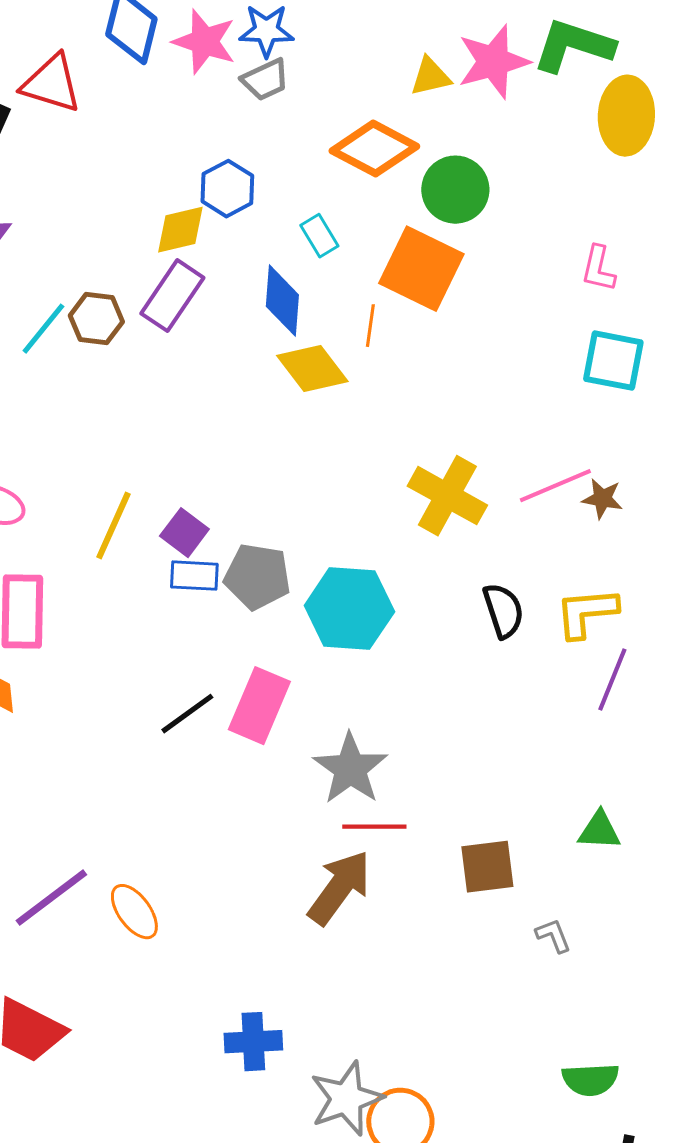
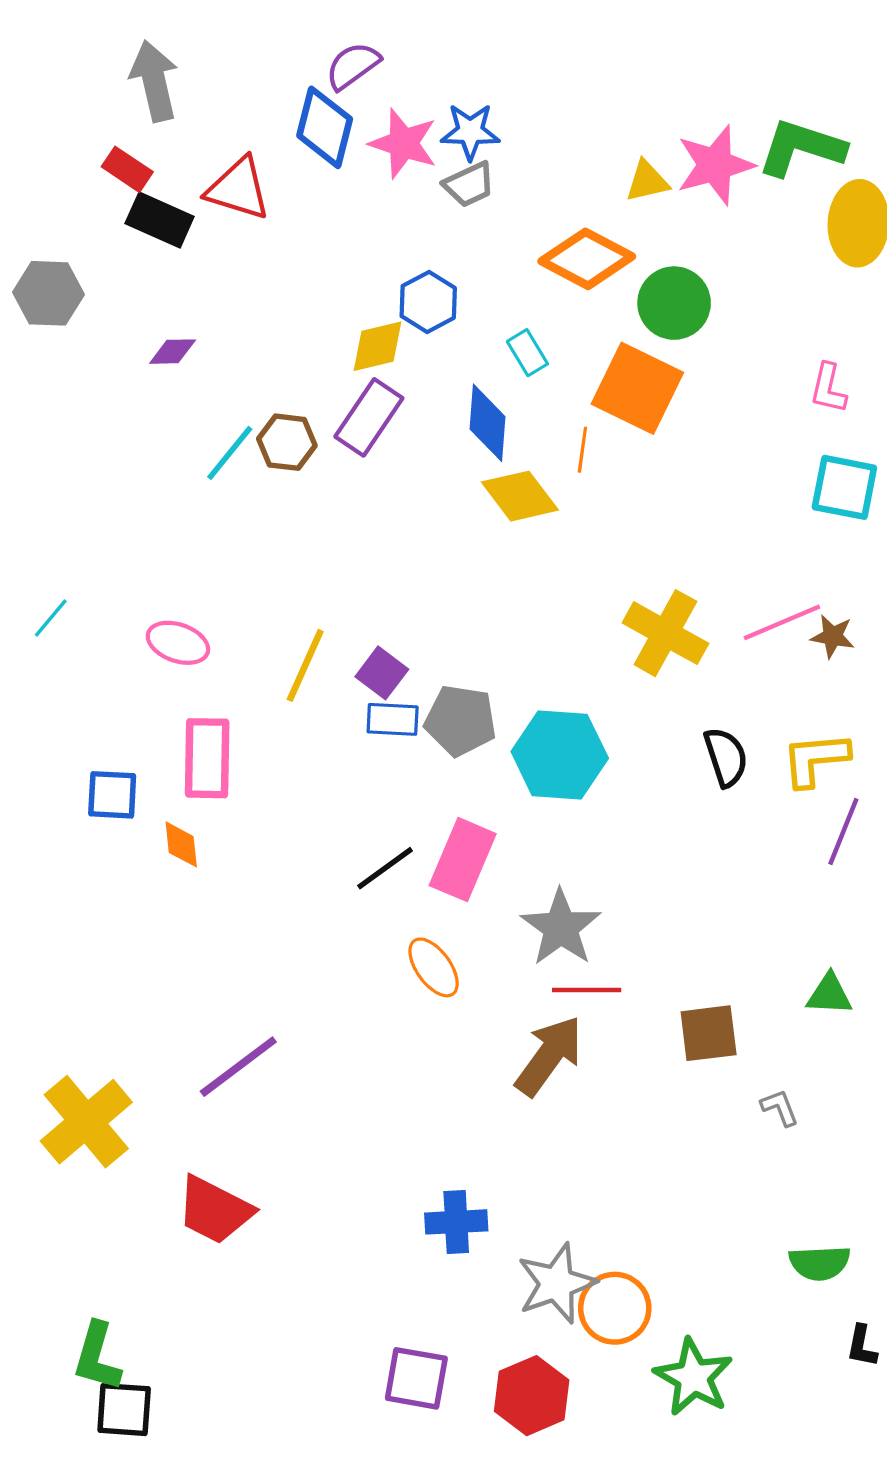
orange ellipse: (134, 912) -> (434, 967), moved

